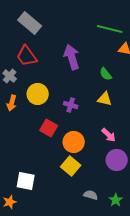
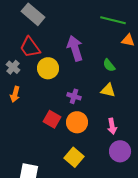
yellow circle: (38, 94) -> (48, 68), moved
pink arrow: (109, 135) -> (112, 126), turned 35
orange circle: (74, 142) -> (77, 122), moved

